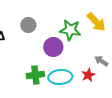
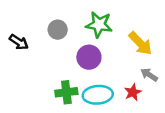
yellow arrow: (96, 22) -> (140, 43), moved
green star: (70, 30) -> (99, 25), moved

